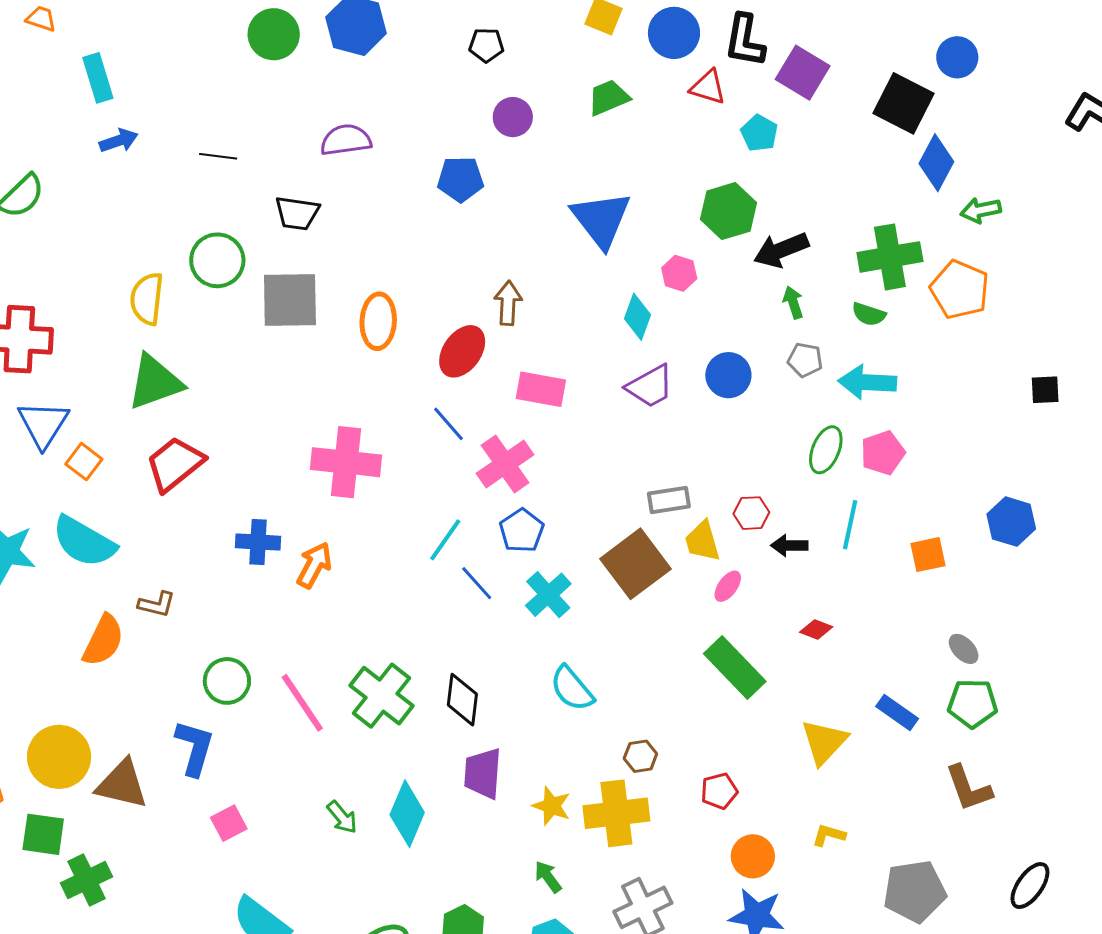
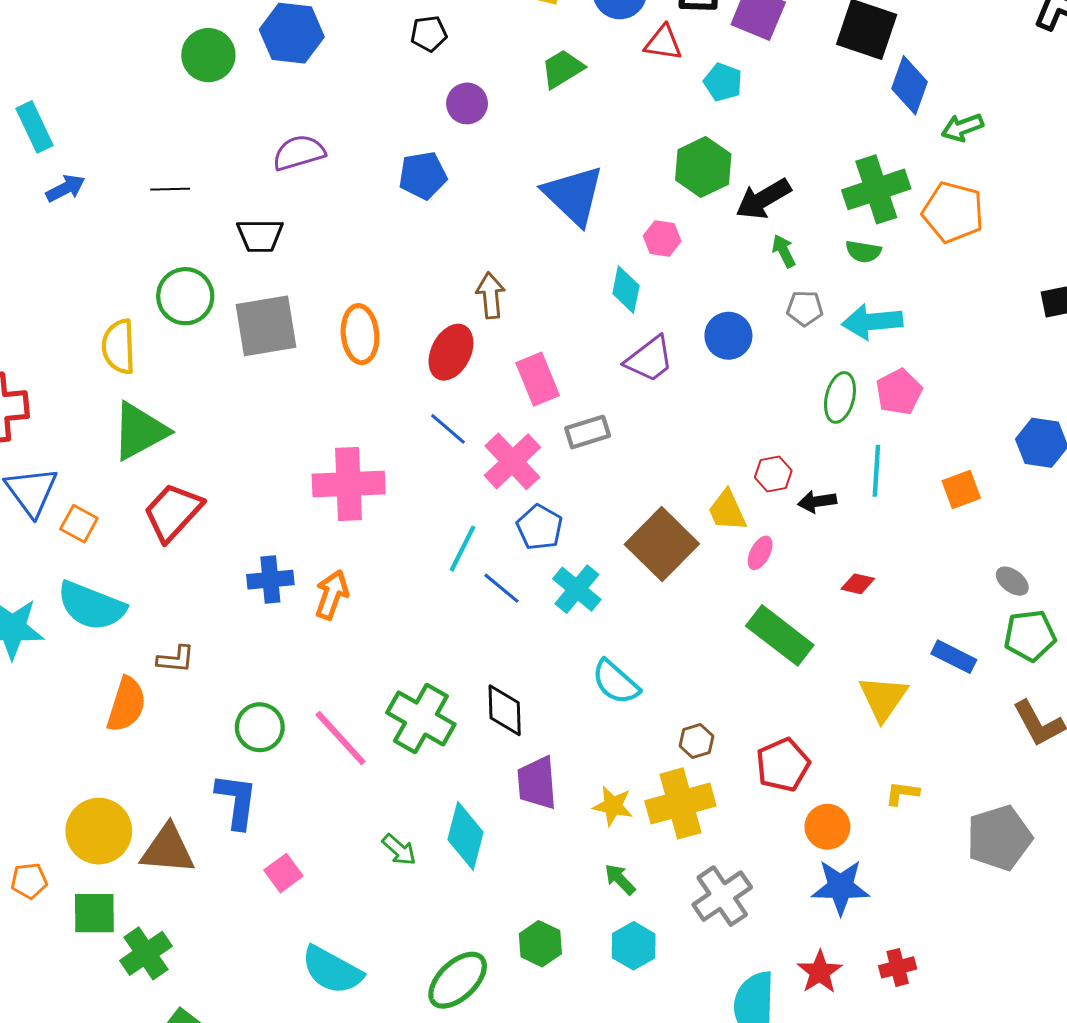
pink rectangle: (541, 389) -> (538, 379), turned 66
gray rectangle: (669, 500) -> (588, 432), moved
red pentagon: (719, 791) -> (783, 765), size x1.4

